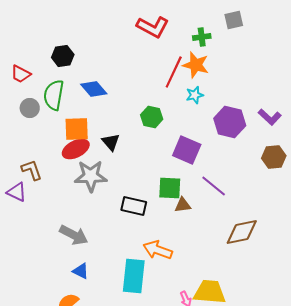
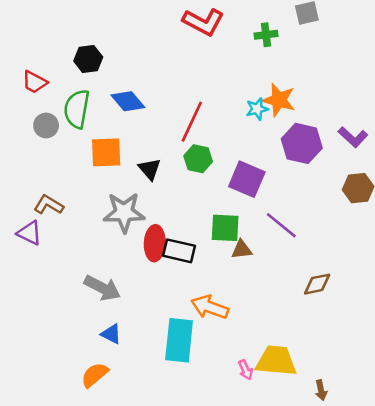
orange star: (196, 65) -> (279, 100), moved
red line: (174, 72) -> (192, 122), moved
green hexagon: (152, 117) -> (198, 159), moved
red ellipse: (76, 149) -> (155, 243), moved, turned -60
brown L-shape: (32, 170) -> (49, 205), turned -40
brown diamond: (242, 232) -> (317, 284), size x0.7

